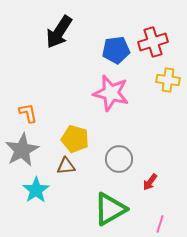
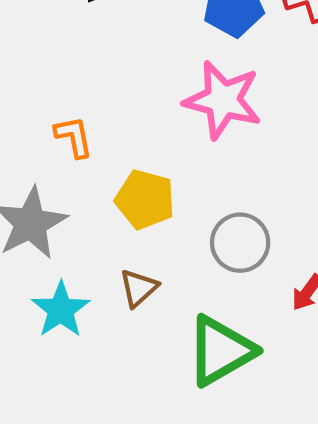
orange L-shape: (28, 113) -> (74, 137), moved
brown triangle: (66, 166) -> (139, 288), moved, turned -36

